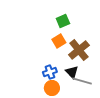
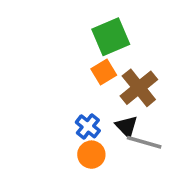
green square: (63, 21) -> (111, 37), size x1.5
blue cross: (50, 72) -> (88, 126), turned -32

